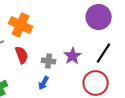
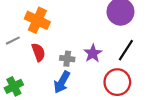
blue arrow: (44, 83) -> (62, 82), size x1.5

